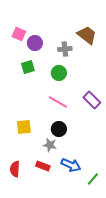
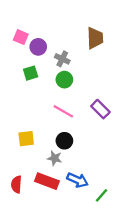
brown trapezoid: (87, 35) -> (95, 38), turned 50
gray cross: (65, 49) -> (62, 59), moved, turned 32
red rectangle: (43, 166) -> (47, 181), size x1.5

